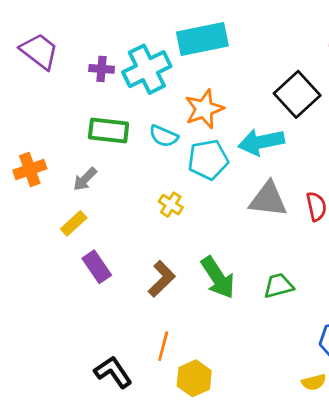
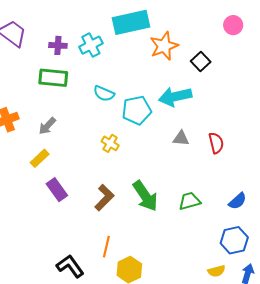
cyan cross: (147, 69) -> (91, 45), size x0.7
black square: (297, 94) -> (201, 61), size x0.6
orange star: (204, 109) -> (164, 46), moved
green rectangle: (109, 131) -> (53, 78), moved
gray triangle: (268, 199) -> (181, 138), size x0.6

